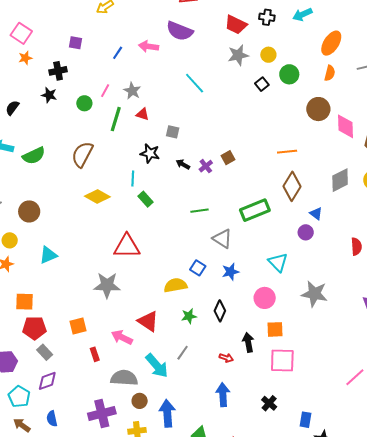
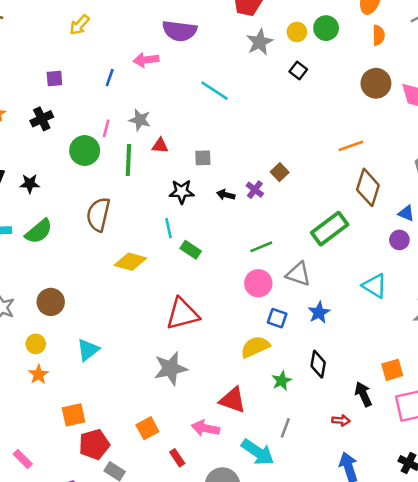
green circle: (289, 74) -> (326, 28), moved
black star: (49, 95) -> (30, 184), moved
green circle: (84, 103) -> (85, 150), size x1.5
pink circle: (265, 298) -> (258, 283), moved

